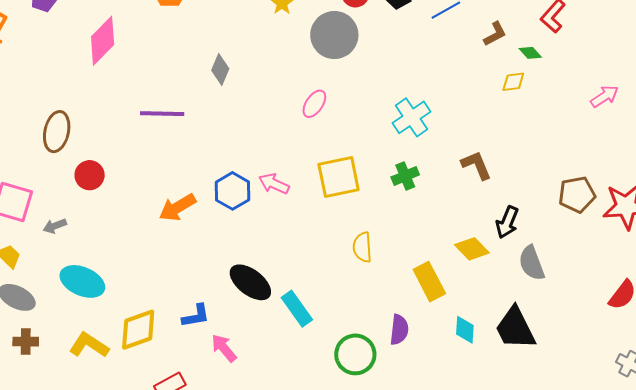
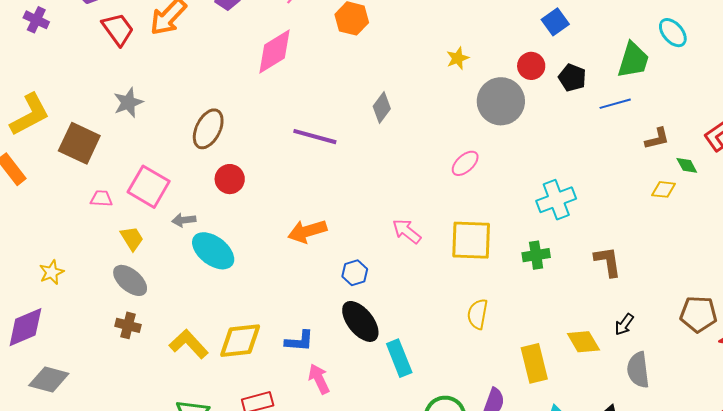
blue hexagon: (233, 191) -> (355, 273), moved, size x0.7
black arrow: (507, 222) -> (624, 324), size x0.7
cyan ellipse: (82, 281) -> (213, 251), moved

